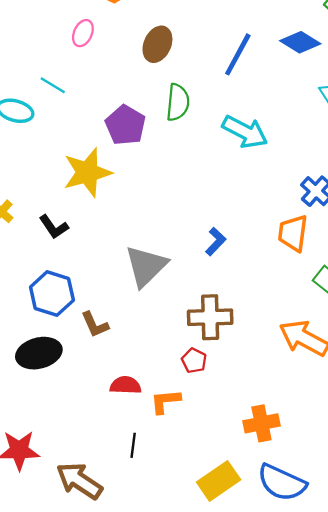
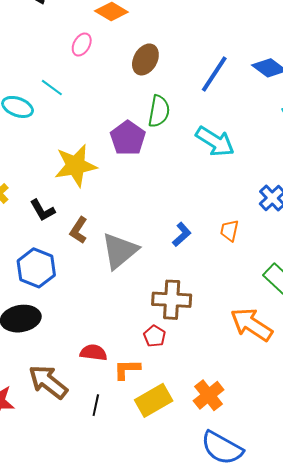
purple pentagon: (125, 125) -> (128, 138), moved
orange trapezoid: (293, 233) -> (229, 231), moved, size x0.7
brown L-shape: (95, 325) -> (79, 230), moved, turned 52
orange cross: (261, 423) -> (209, 395), turned -32
brown arrow: (79, 481) -> (48, 382), moved
yellow rectangle: (219, 481) -> (154, 400), moved

